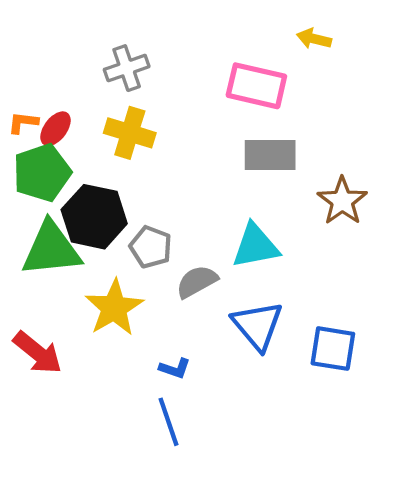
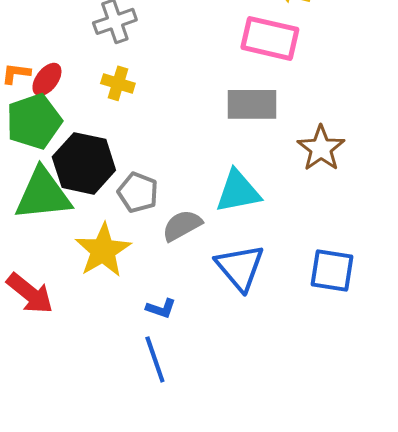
pink rectangle: (256, 86) -> (270, 38), moved
yellow cross: (130, 133) -> (118, 83), size x0.7
blue square: (333, 349) -> (332, 270), moved

